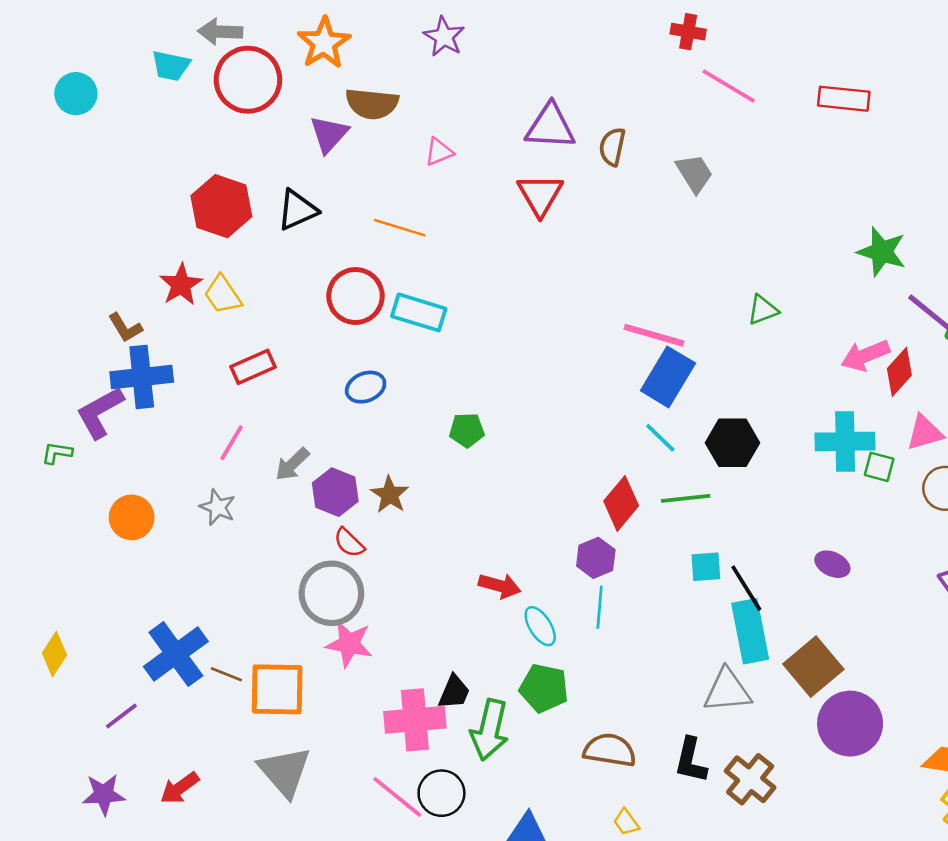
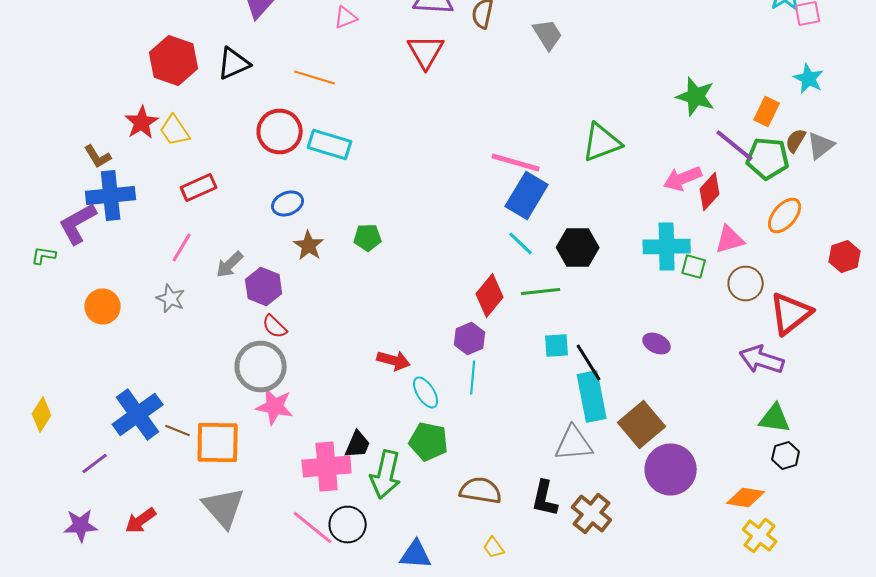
green triangle: (763, 310) -> (602, 142), size x1.6
brown star: (390, 495) -> (309, 246), moved

